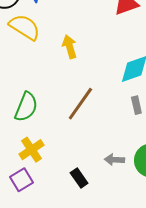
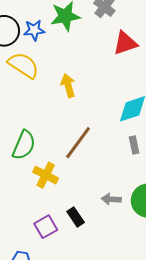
yellow cross: (32, 150) -> (46, 175), moved, turned -30
purple square: (22, 180) -> (46, 227), moved

